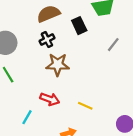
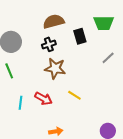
yellow line: (85, 106) -> (74, 95), moved
cyan line: (27, 117) -> (21, 103), moved, turned -32

